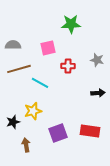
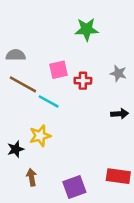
pink square: (48, 48) -> (58, 70), moved
brown line: (19, 69) -> (23, 84), turned 45
red rectangle: (90, 131) -> (118, 176), moved
purple square: (58, 133) -> (74, 187), moved

